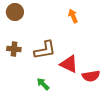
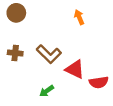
brown L-shape: (45, 50) -> (49, 54), turned 55
green arrow: (43, 84) -> (47, 91), turned -80

